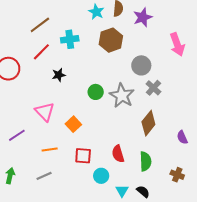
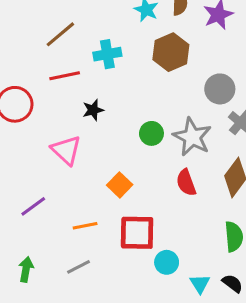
red line: (41, 52) -> (65, 76), turned 36
pink triangle: (45, 112) -> (66, 150), moved
red semicircle: (118, 154) -> (186, 183), moved
red square: (83, 156) -> (137, 233), size x1.4

